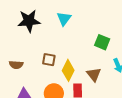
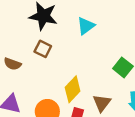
brown square: (49, 60) -> (43, 49), moved

